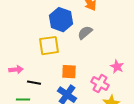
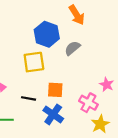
black line: (34, 83) -> (29, 98), moved

